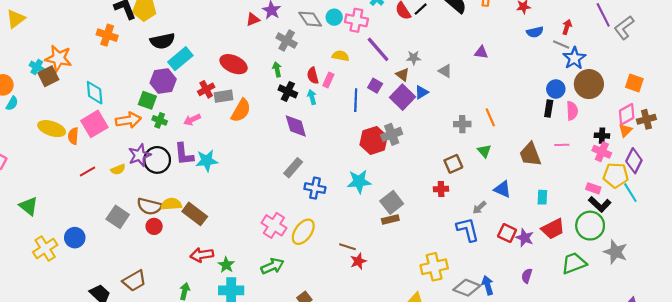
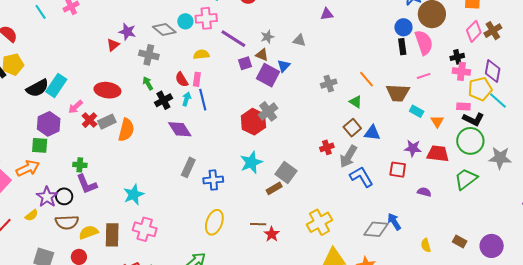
cyan rectangle: (180, 59) -> (56, 85), moved
purple square: (375, 86) -> (245, 63), moved, turned -32
black cross: (288, 91) -> (163, 100), turned -36
cyan arrow: (312, 97) -> (186, 99), turned 48
blue line: (356, 100) -> (203, 100), moved
pink semicircle: (572, 111) -> (424, 43), size x1.4
orange line: (490, 117) -> (366, 79), moved
green cross: (160, 120) -> (80, 165), moved
pink arrow: (192, 120) -> (75, 107), moved
orange triangle: (625, 130) -> (437, 121), moved
brown trapezoid: (530, 154) -> (398, 93), turned -50
black circle: (157, 160) -> (64, 196), size x0.7
cyan star: (207, 161) -> (134, 194), moved
brown square: (453, 164) -> (352, 128), moved
blue triangle: (503, 189) -> (372, 133), moved
cyan rectangle: (542, 197) -> (417, 111), moved, turned -48
brown semicircle: (149, 206) -> (67, 222), moved
gray arrow: (479, 207) -> (348, 156), moved, size x1.6
brown rectangle: (195, 214) -> (112, 235), turned 70
brown rectangle: (390, 219) -> (274, 188), moved
pink cross: (274, 225) -> (145, 229), moved
red trapezoid: (553, 229) -> (438, 154), turned -130
purple star: (525, 238) -> (413, 148), moved
yellow cross: (434, 267) -> (319, 222), moved
purple semicircle: (527, 276) -> (424, 192), moved, turned 104

